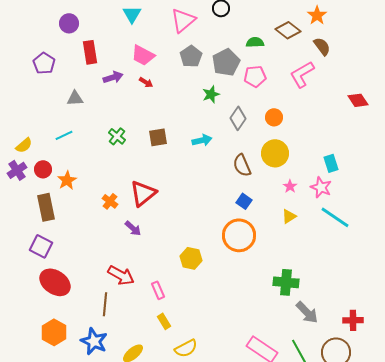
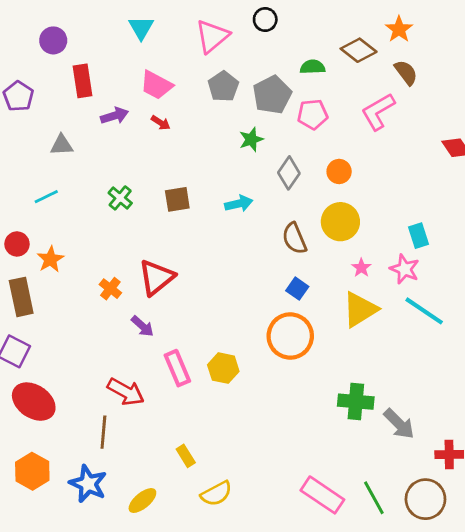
yellow triangle: (289, 216) -> (360, 310), size x1.8
pink rectangle: (158, 290) -> (177, 368), moved, size x1.4
gray arrow: (307, 312) -> (399, 424), moved

